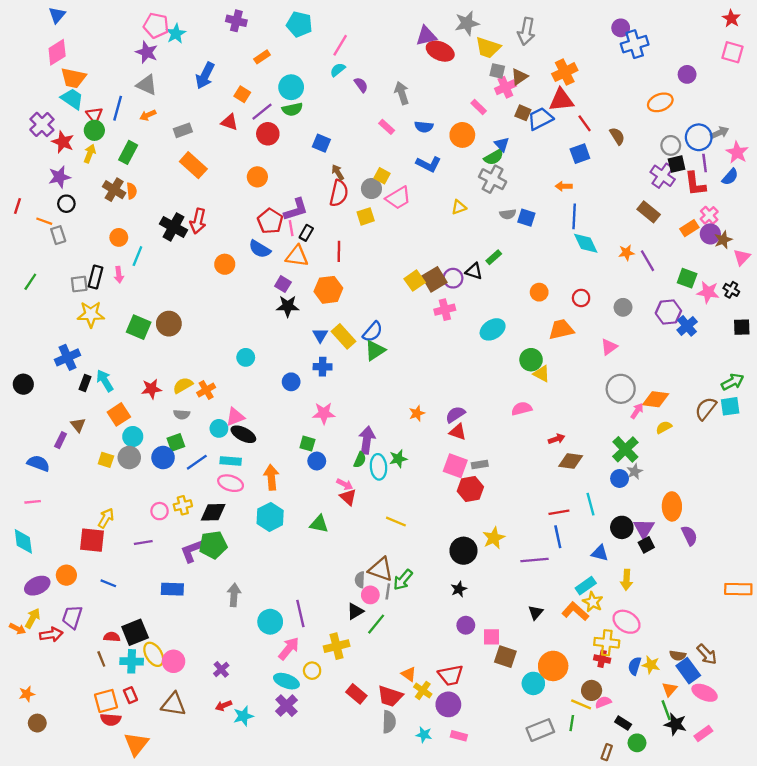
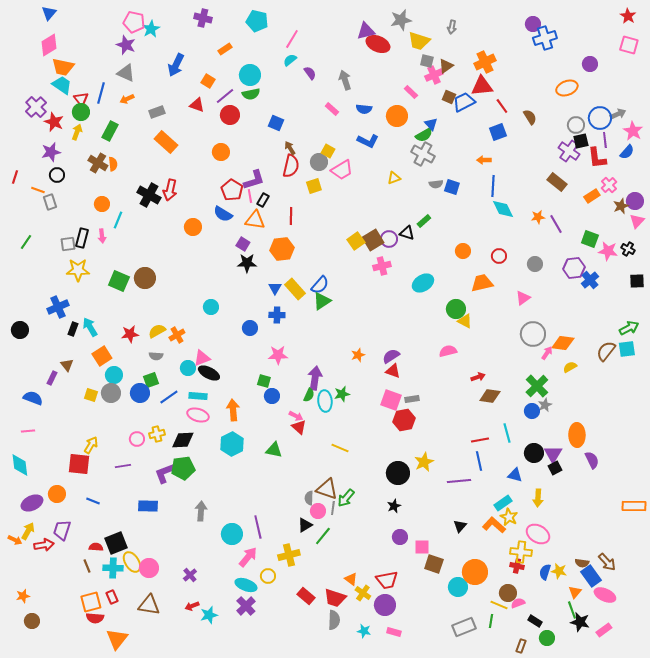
gray arrow: (526, 31) -> (452, 27), size x0.6
purple circle: (710, 234) -> (635, 201), moved

